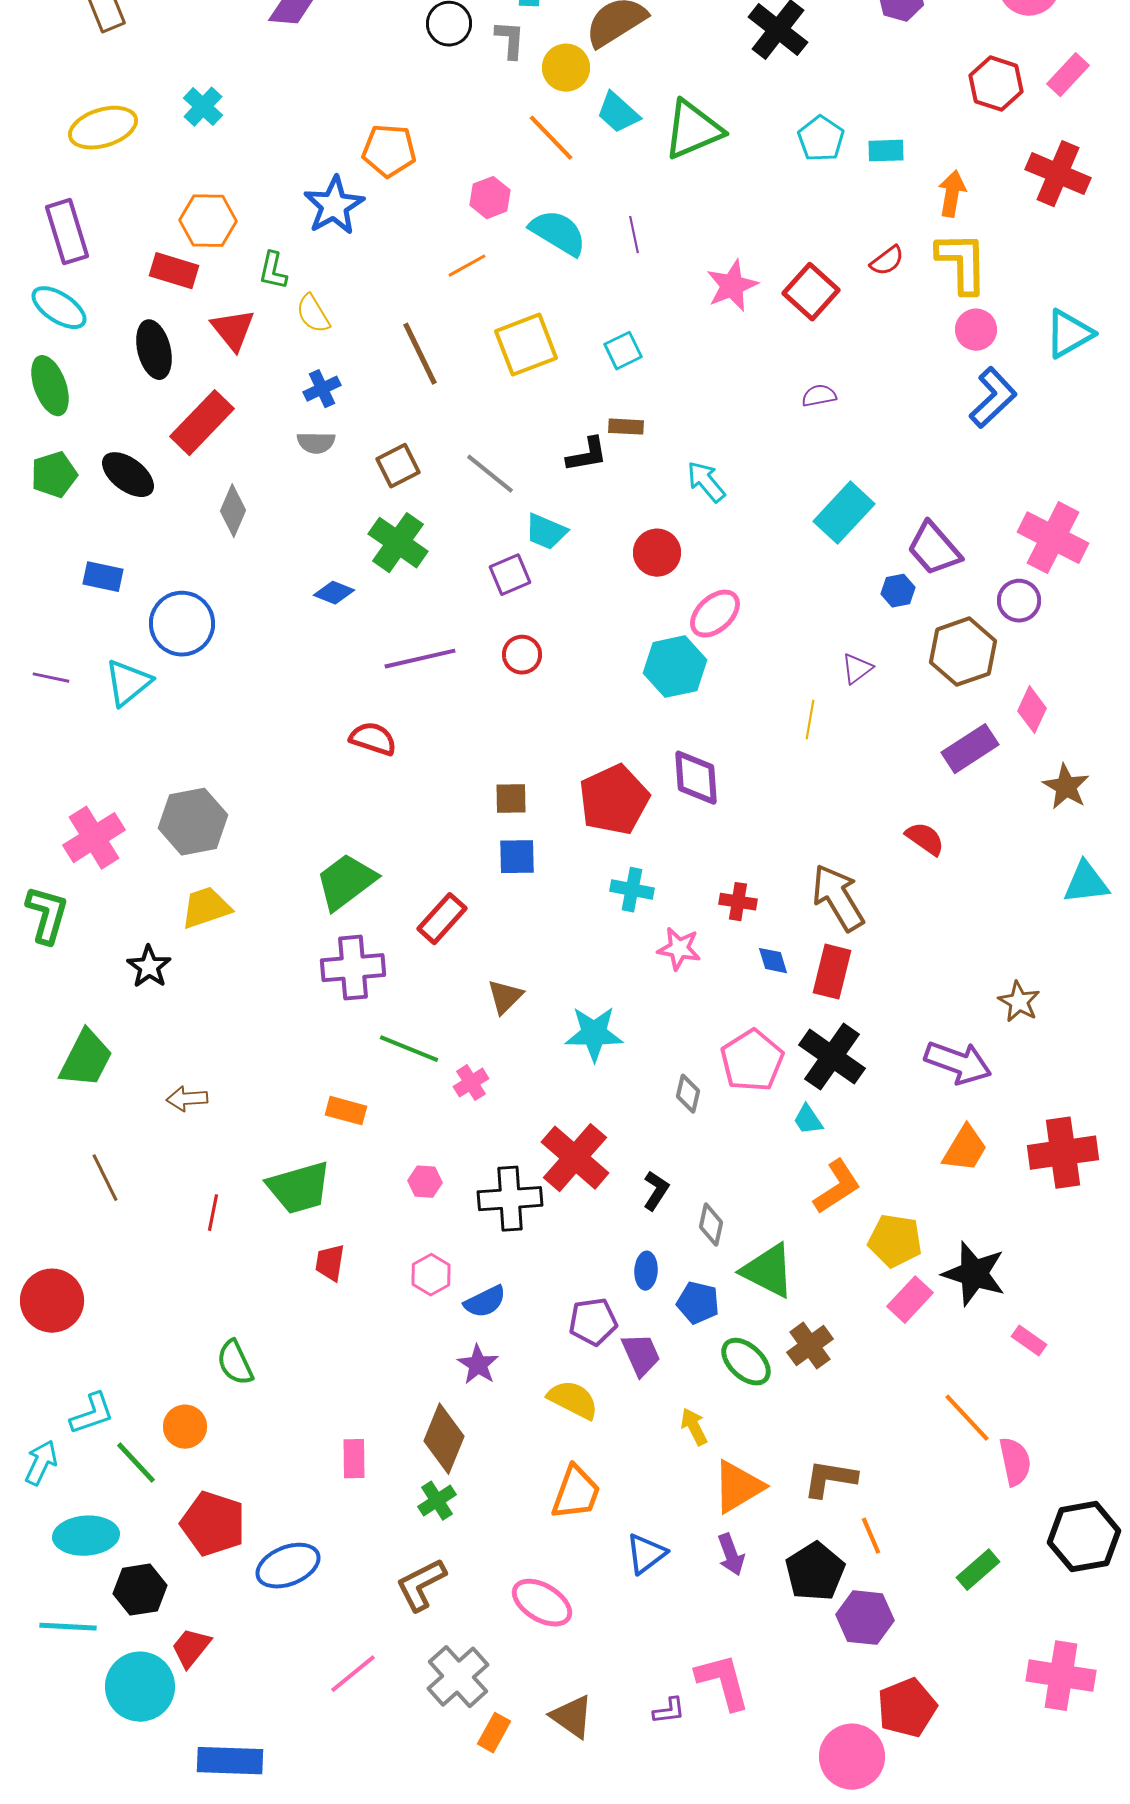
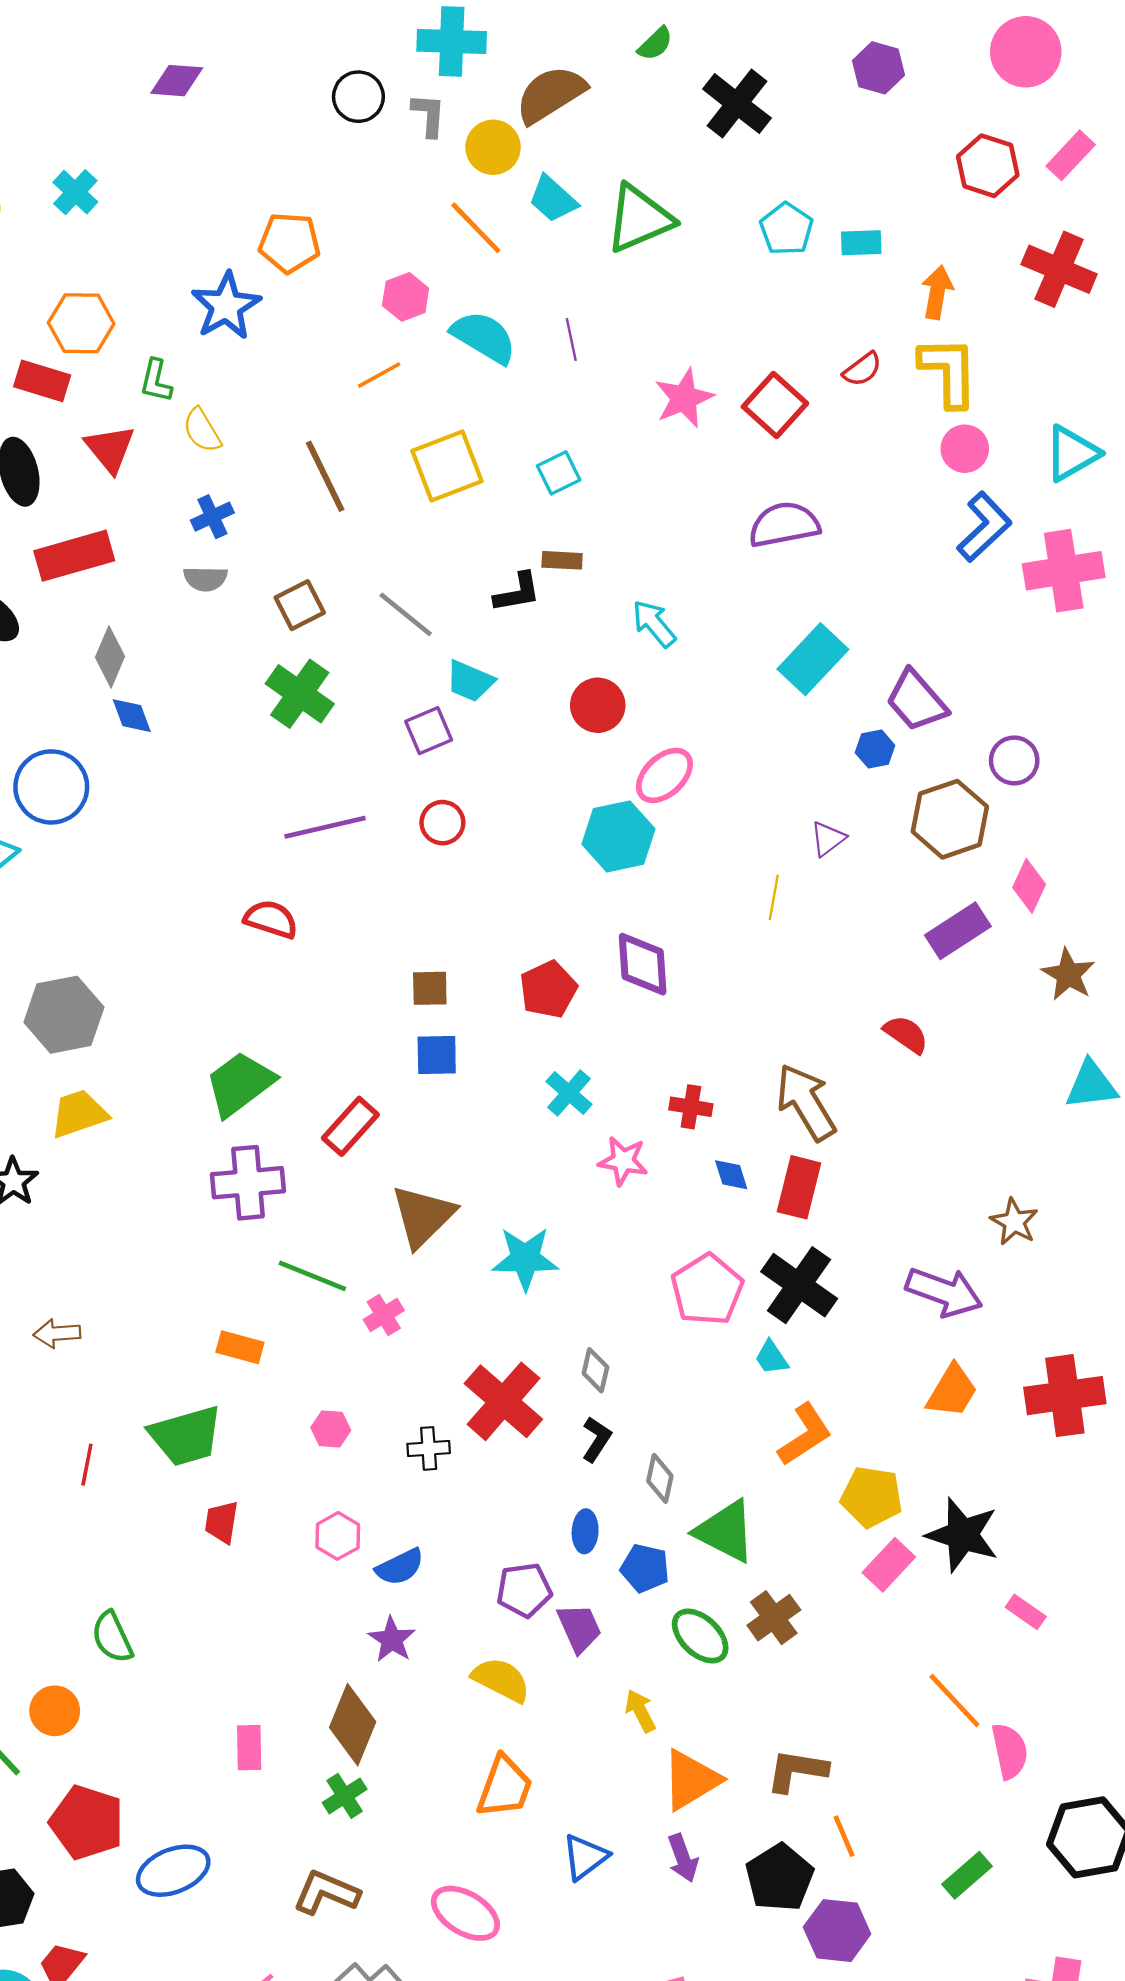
purple semicircle: (819, 396) -> (784, 525), size x1.8
red rectangle: (202, 423) -> (74, 556), turned 30
pink cross: (1053, 538) -> (1064, 571), moved, turned -36
blue diamond: (334, 593) -> (132, 716), moved, turned 48
red pentagon: (614, 800) -> (548, 989), size x0.7
cyan cross: (632, 890) -> (569, 1093), turned 30
brown triangle: (505, 997) -> (423, 1216), size x1.6
gray diamond: (688, 1094) -> (595, 1370), moved
black cross: (510, 1199) -> (429, 1448), size x0.6
brown L-shape: (421, 1585) -> (326, 1893), turned 50

